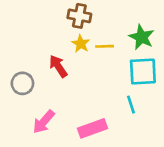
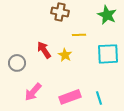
green star: (142, 37) -> (107, 15), moved
yellow star: (81, 44) -> (65, 55), moved
cyan line: (131, 105) -> (99, 98), moved

